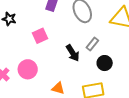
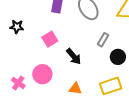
black arrow: (73, 53) -> (74, 56), moved

